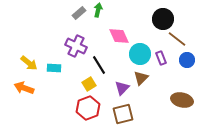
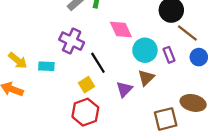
brown square: (123, 114) -> (166, 119), moved

